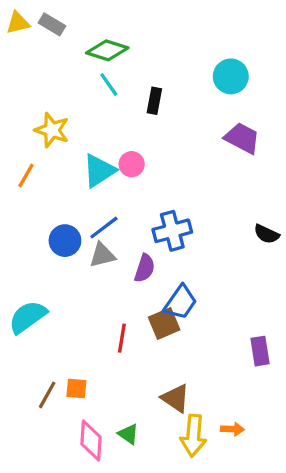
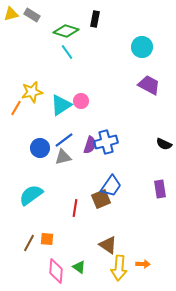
black rectangle: (154, 101) -> (95, 19), moved
yellow star: (52, 130) -> (32, 92), moved, turned -30
purple semicircle: (145, 268) -> (90, 145), moved
cyan semicircle: (28, 317) -> (31, 195), moved
purple rectangle: (260, 351) -> (160, 189), moved

